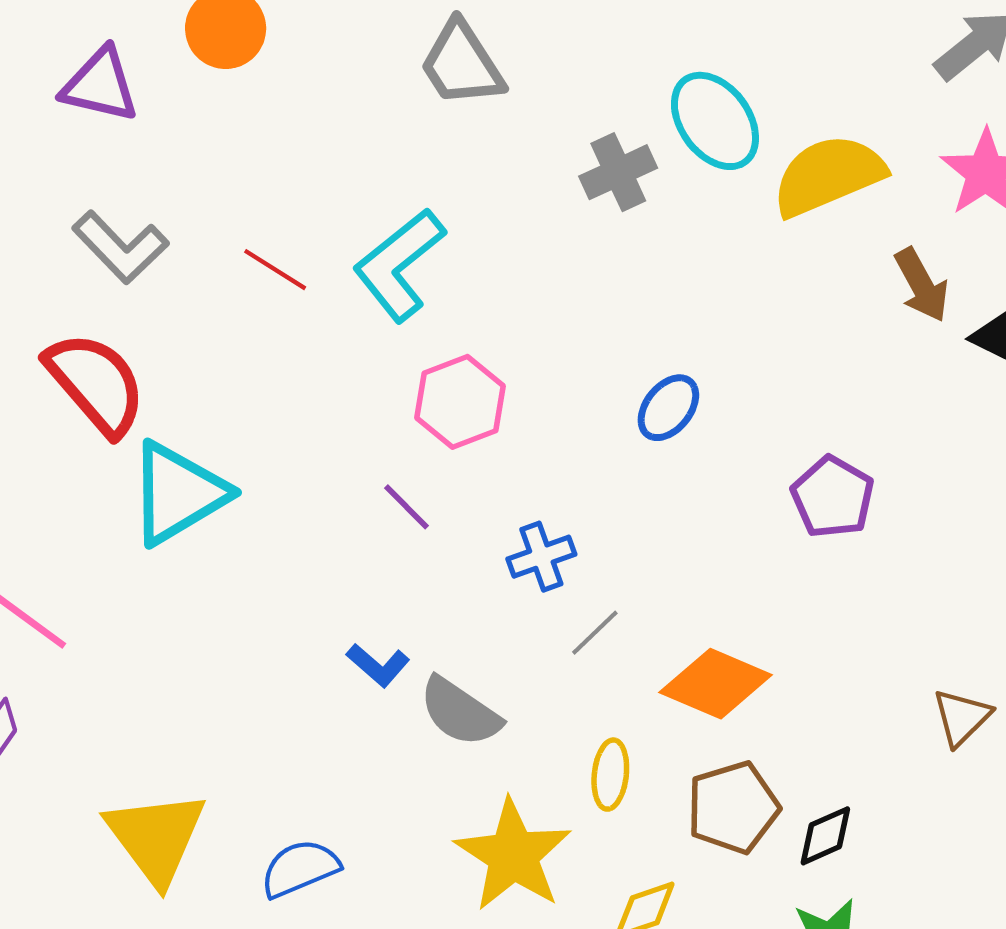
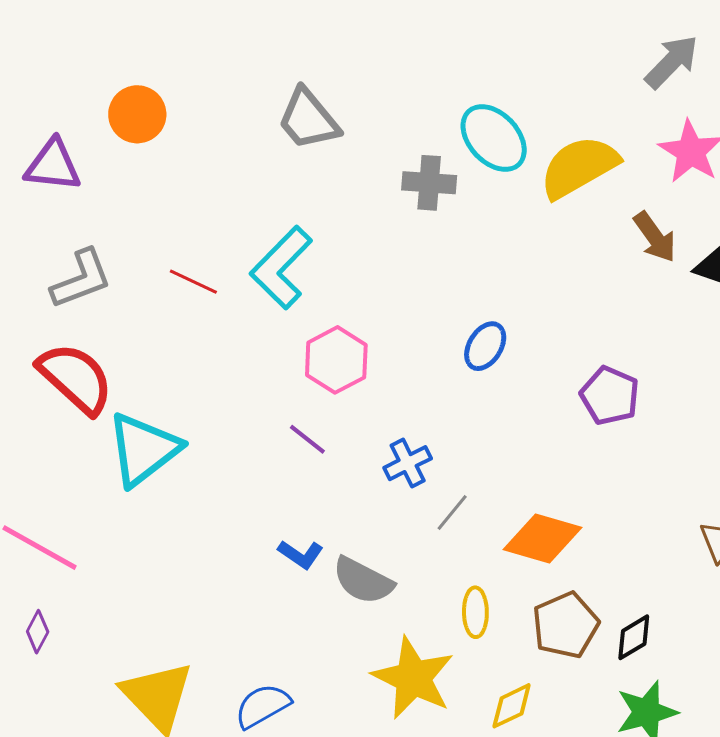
gray cross: (618, 172) -> (429, 183), turned 36
gray L-shape: (120, 247) -> (81, 279), turned -60

